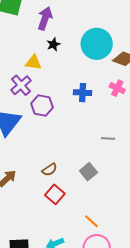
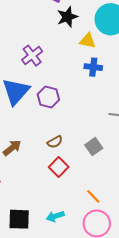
black star: (53, 44) -> (67, 17), size x1.5
yellow triangle: (33, 62) -> (88, 41), moved
purple hexagon: (42, 106) -> (48, 97), moved

